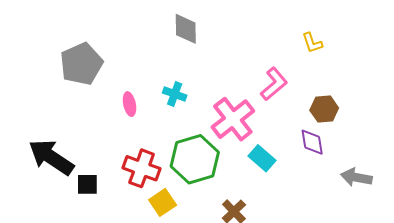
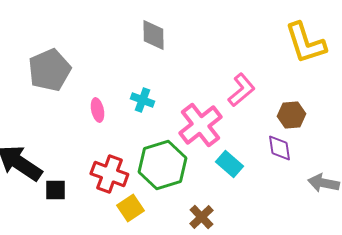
yellow L-shape: (312, 43) -> (305, 43), moved, size x2.0

